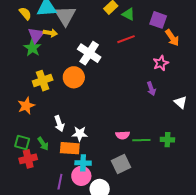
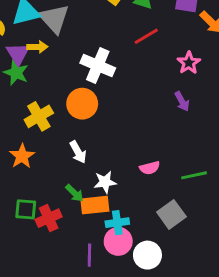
pink star: (161, 63) -> (189, 63), moved
purple arrow: (151, 89) -> (182, 101), moved
white arrow: (59, 124) -> (78, 152), moved
pink semicircle: (123, 135) -> (150, 168), moved
green arrow: (43, 144) -> (74, 193), moved
red cross: (28, 159) -> (49, 218), moved

